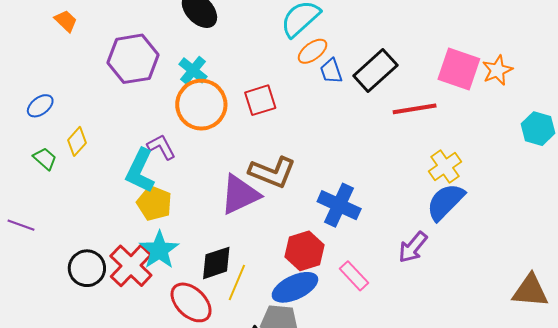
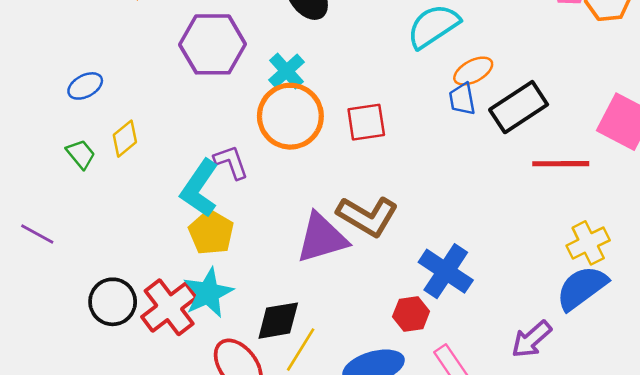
orange ellipse: (313, 51) -> (473, 71), moved
red hexagon: (304, 251) -> (411, 314), moved, size x0.7

